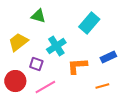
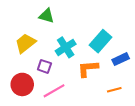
cyan rectangle: (89, 23) -> (101, 41), moved

